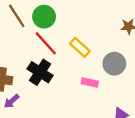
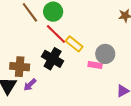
yellow rectangle: (80, 47) -> (74, 44), moved
gray circle: (114, 64) -> (105, 54), moved

